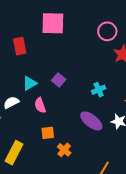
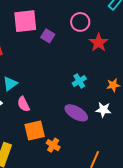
purple square: (59, 80) -> (48, 36), moved
orange square: (48, 133) -> (35, 131), size x1.5

